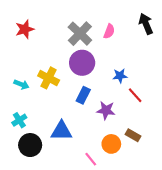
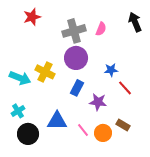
red star: (25, 29) -> (32, 17), moved
gray cross: (80, 34) -> (74, 31), turned 30
cyan arrow: (21, 84) -> (20, 78), size x1.5
pink line: (91, 159) -> (83, 130), moved

